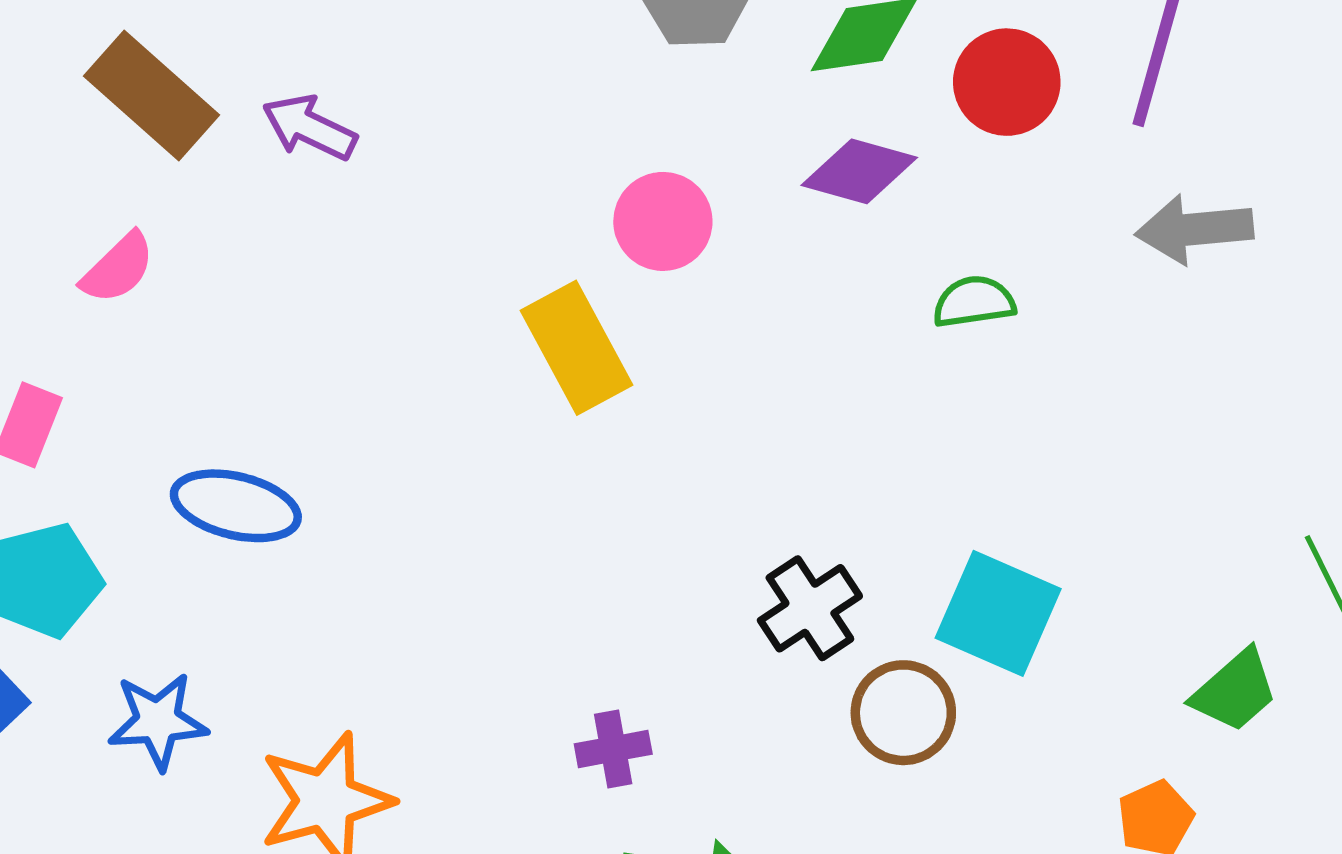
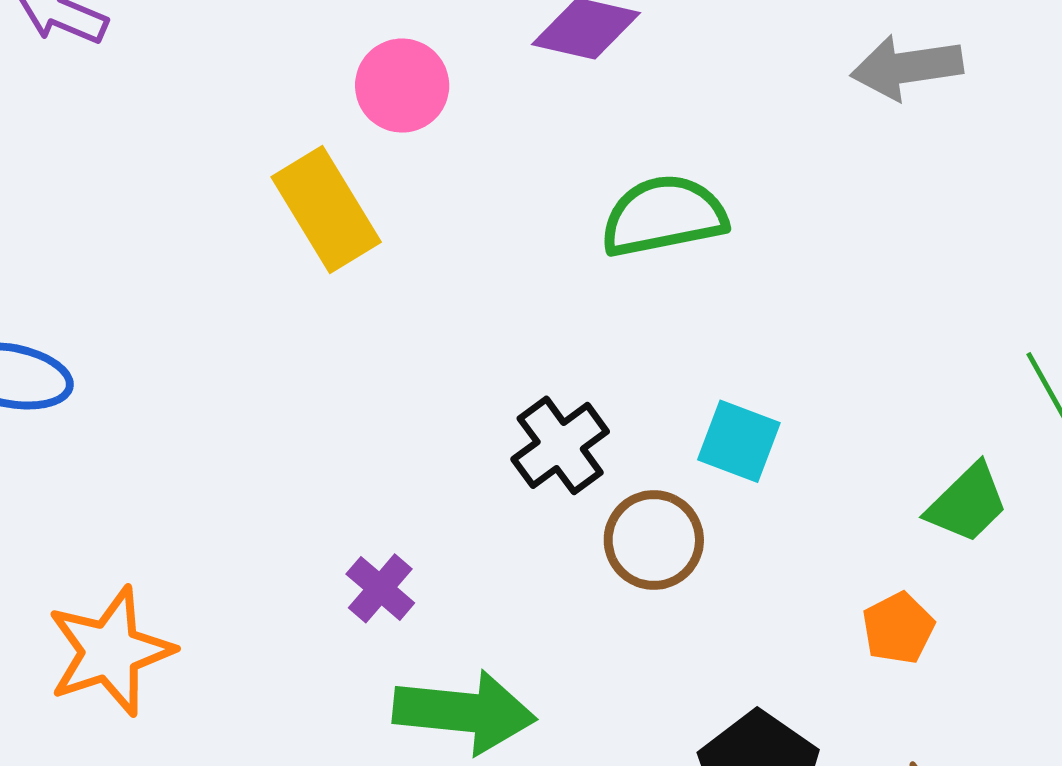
green semicircle: (974, 302) -> (664, 216), moved, size x1.6
cyan square: (998, 613) -> (739, 441), size x0.7
purple cross: (613, 749) -> (380, 588), turned -36

